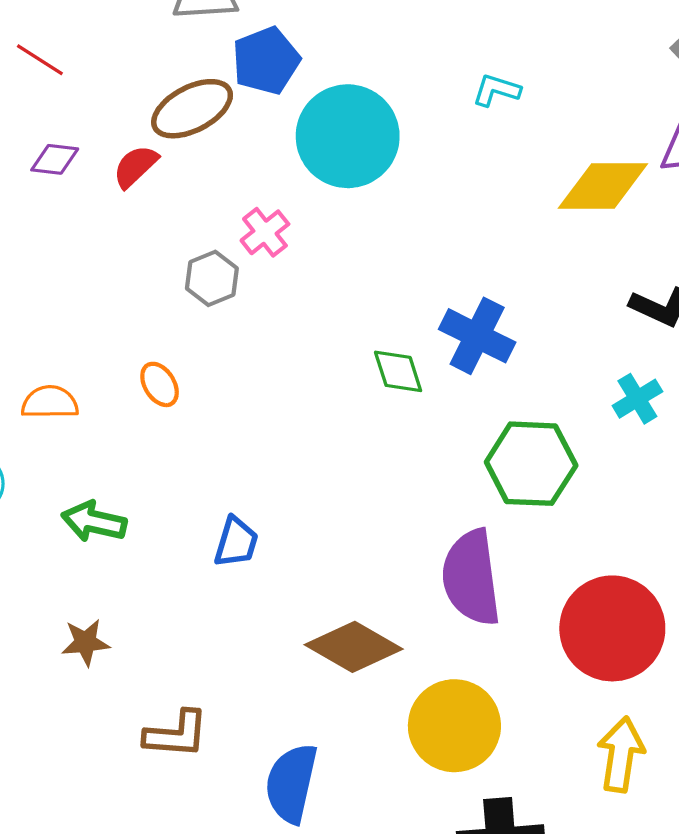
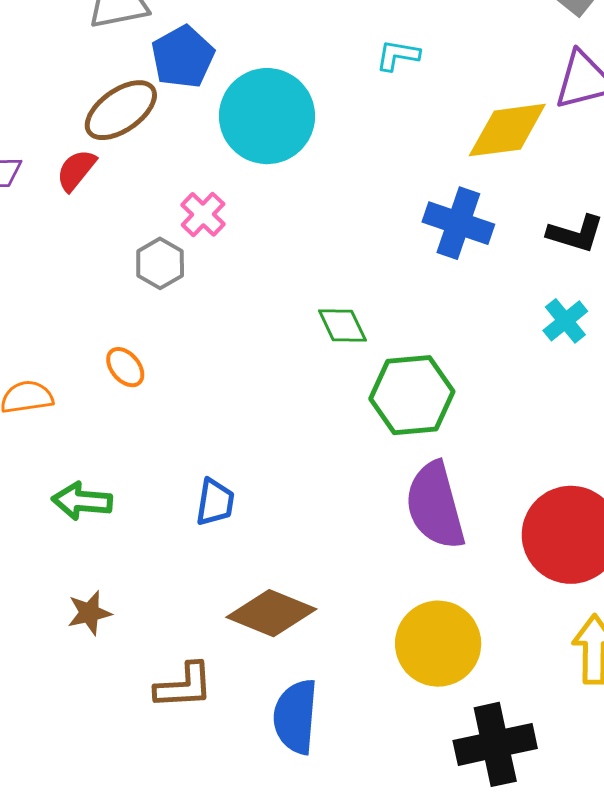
blue cross: (477, 336) -> (458, 223), moved
green hexagon: (531, 464) -> (412, 395), moved
brown diamond: (354, 647) -> (271, 613), moved

